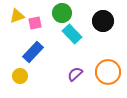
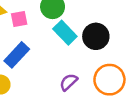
black circle: (103, 21) -> (96, 36), moved

